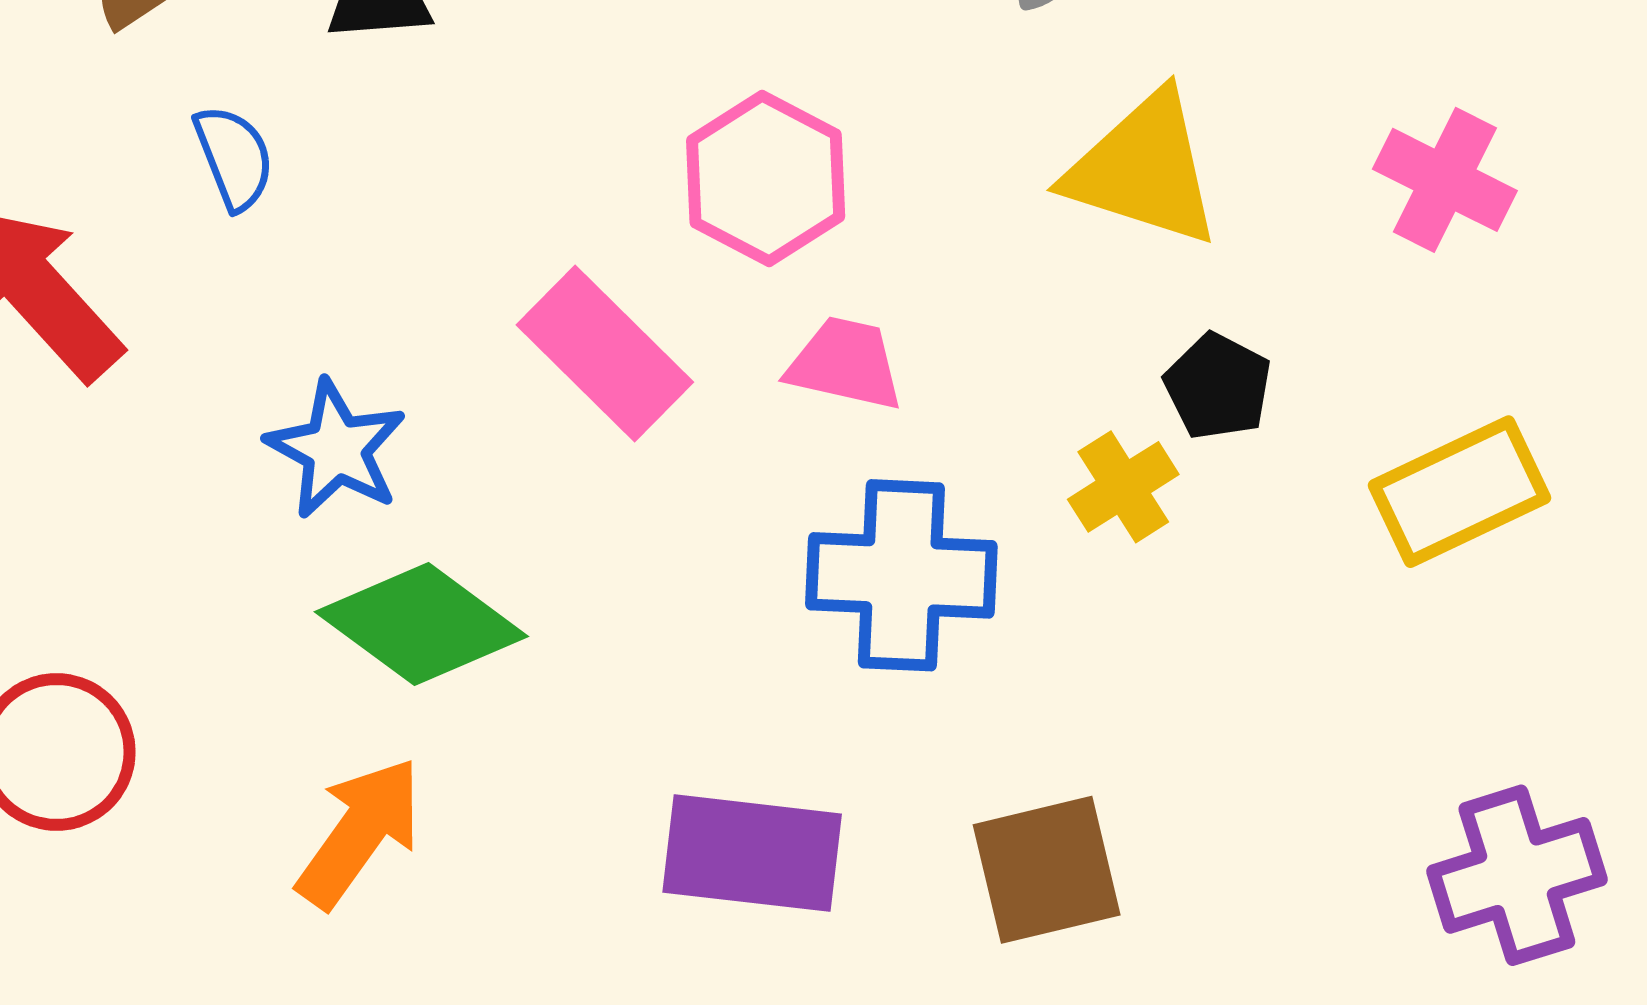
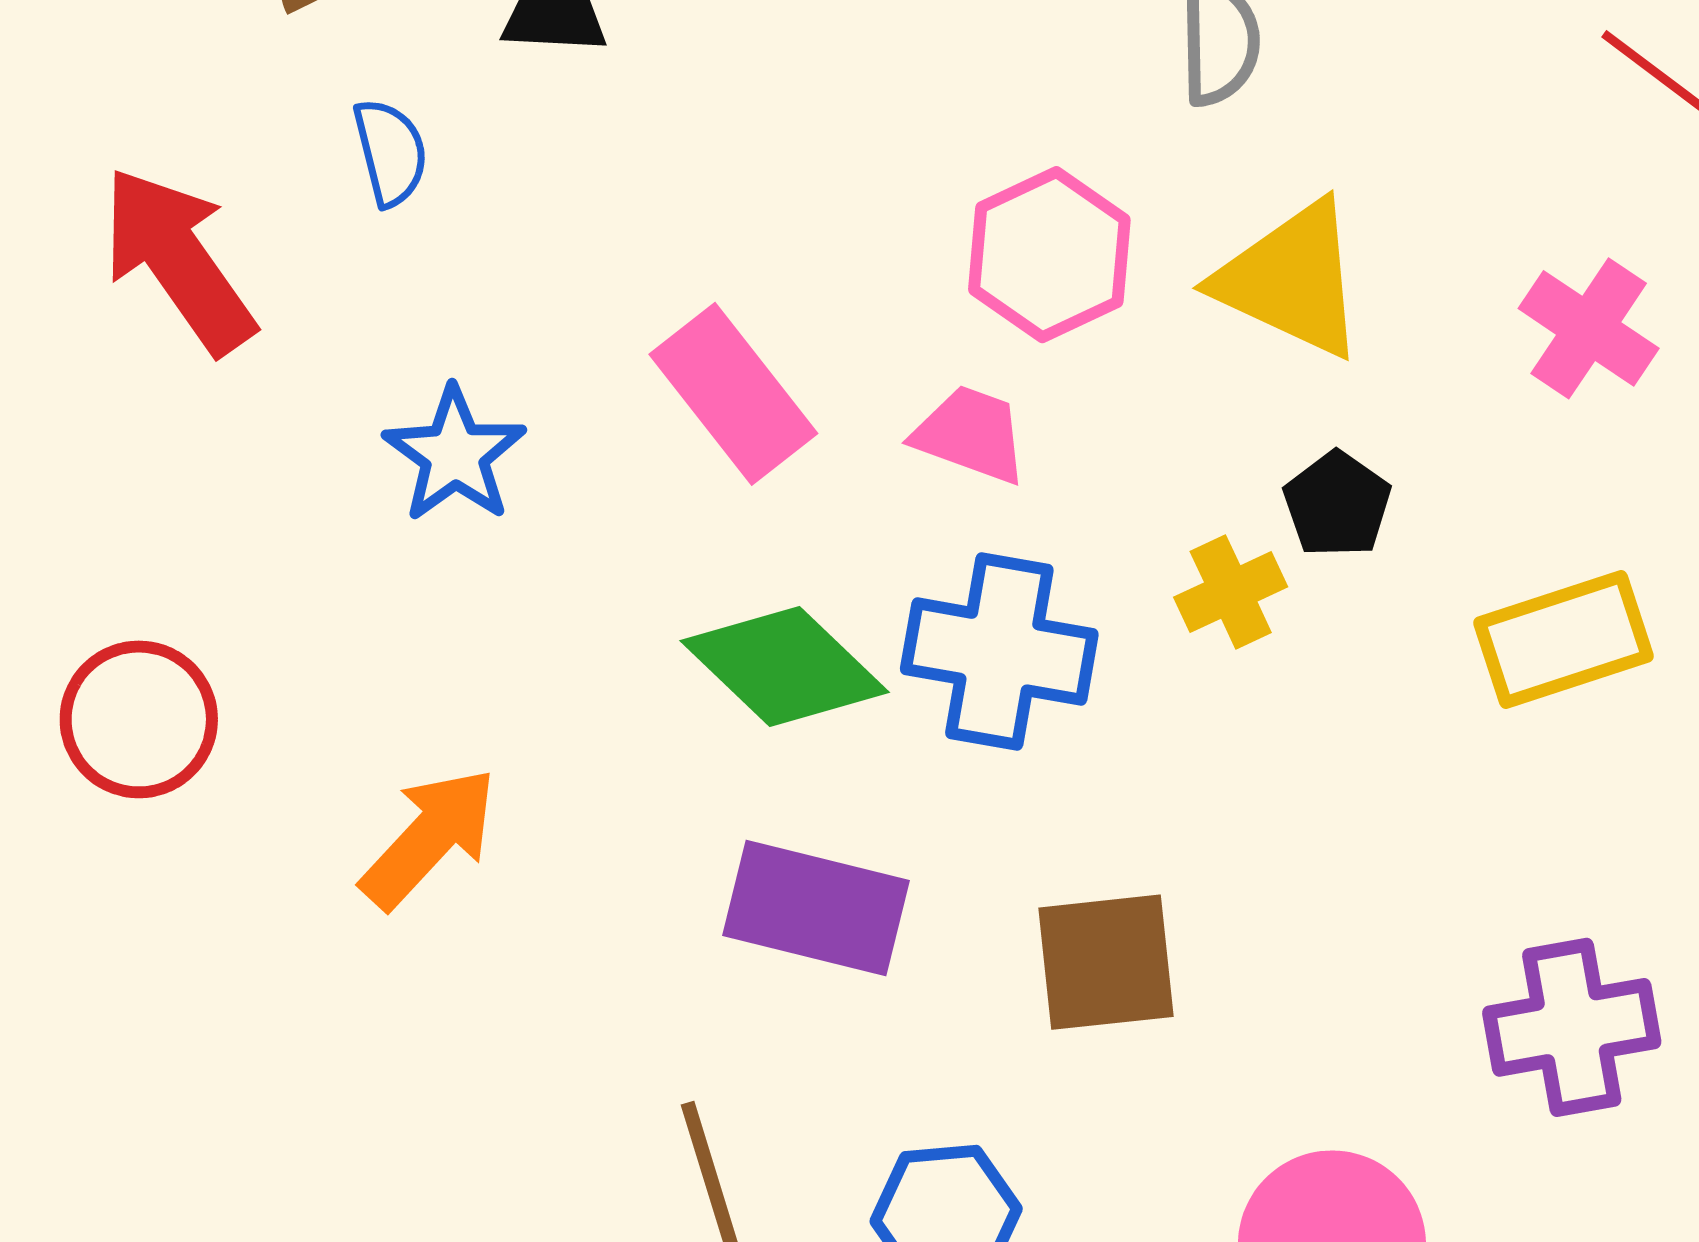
pink hexagon: (766, 178) -> (1049, 255), moved
green diamond: (421, 624) -> (785, 667), moved

